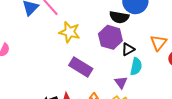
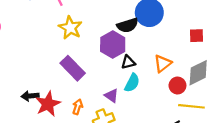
black semicircle: (119, 17) -> (128, 25), turned -42
purple triangle: (121, 82) -> (111, 96), turned -32

